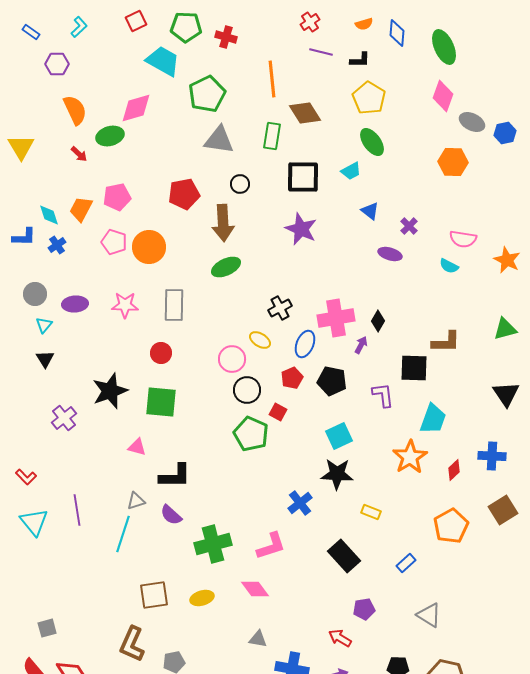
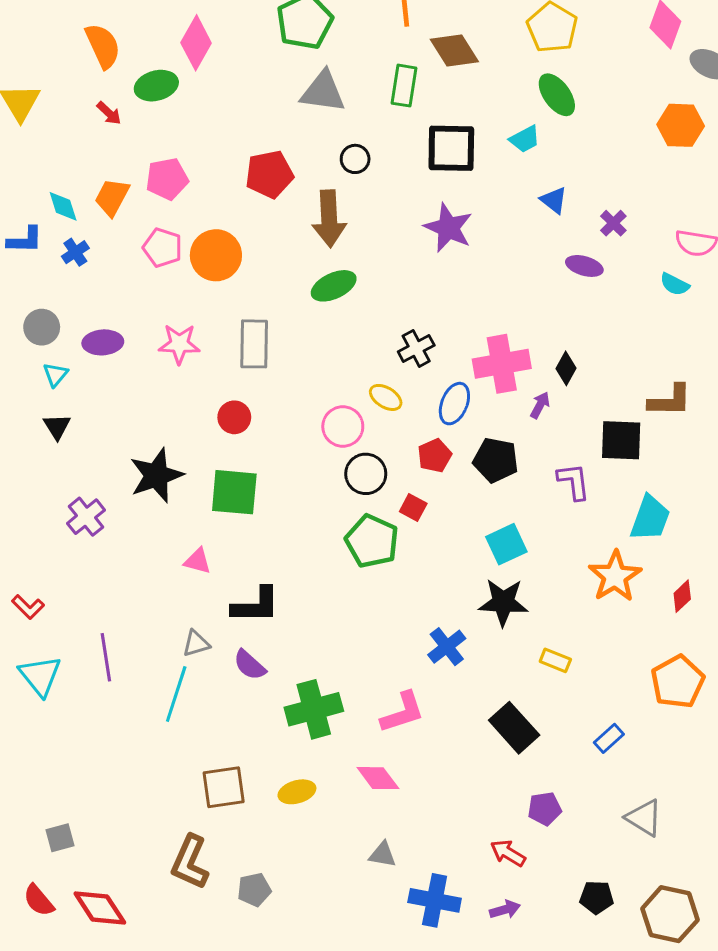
pink diamond: (136, 108) -> (196, 43), turned -44

